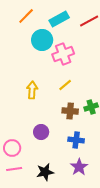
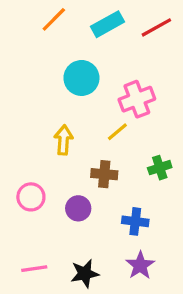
cyan circle: (42, 40) -> (81, 78), moved
pink cross: (63, 54) -> (137, 99), moved
brown cross: (70, 111) -> (104, 174), moved
pink circle: (12, 148) -> (31, 197), moved

